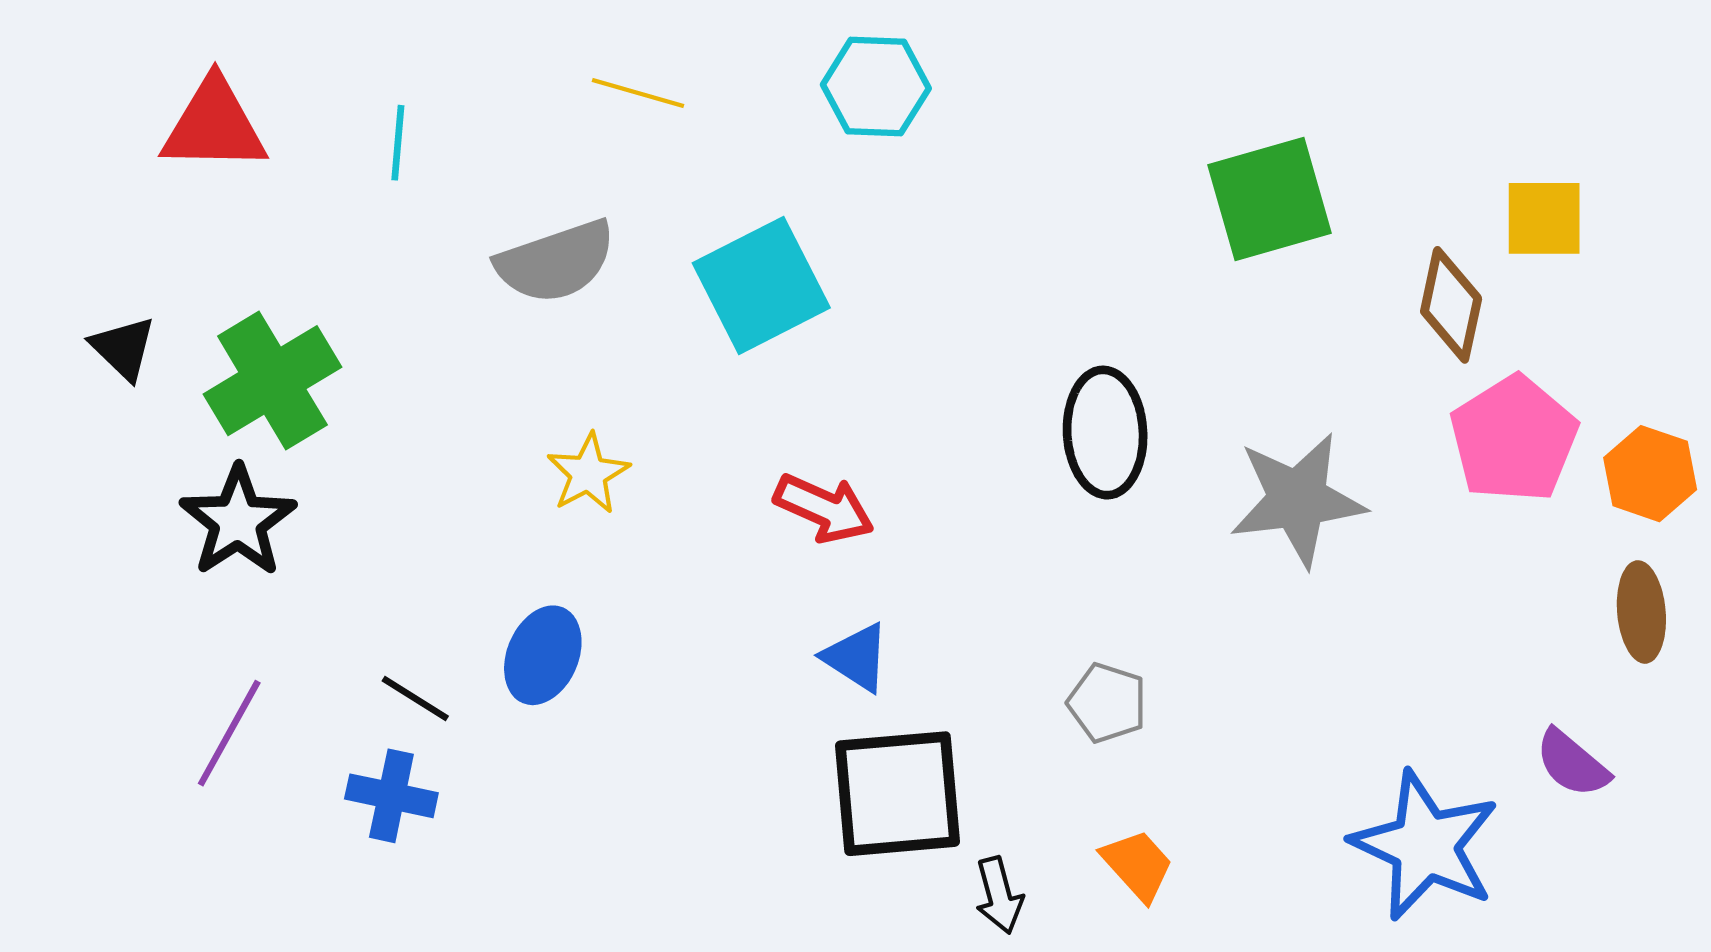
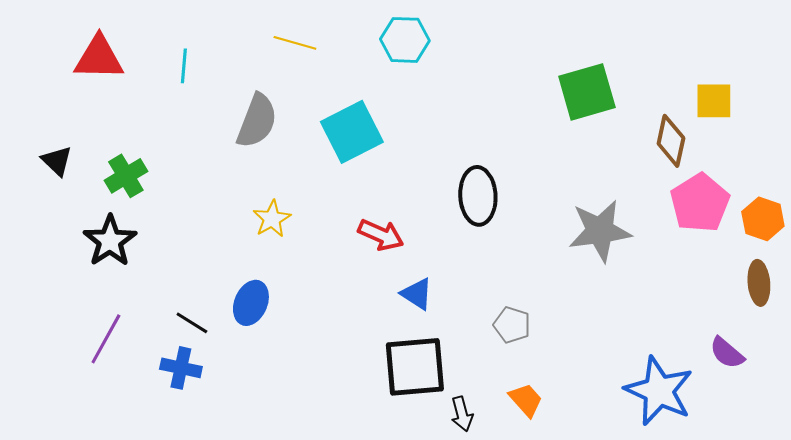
gray semicircle: (556, 262) -> (257, 121), turned -50
green cross: (272, 381) -> (126, 176), size x0.7
black ellipse: (1105, 433) -> (478, 196), moved
blue triangle: (856, 657) -> (417, 294), moved

